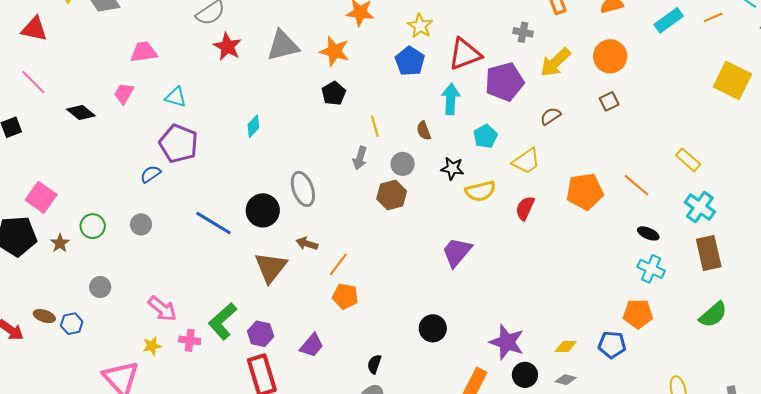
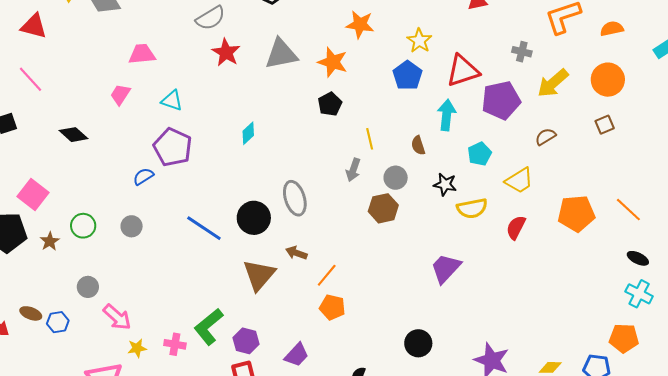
black diamond: (81, 113) -> (73, 135), moved
pink arrow: (162, 309) -> (117, 317), moved

